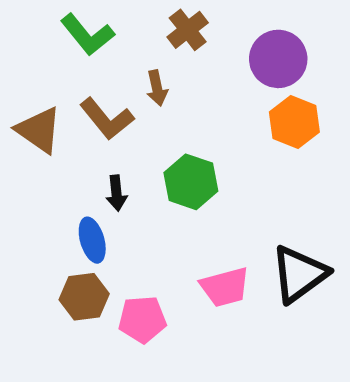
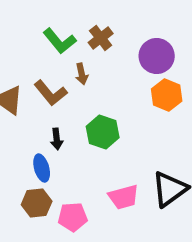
green L-shape: (87, 35) -> (60, 41), moved

